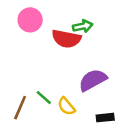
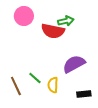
yellow semicircle: (66, 106) -> (53, 85), turned 42
brown line: (20, 108) -> (16, 86), turned -48

